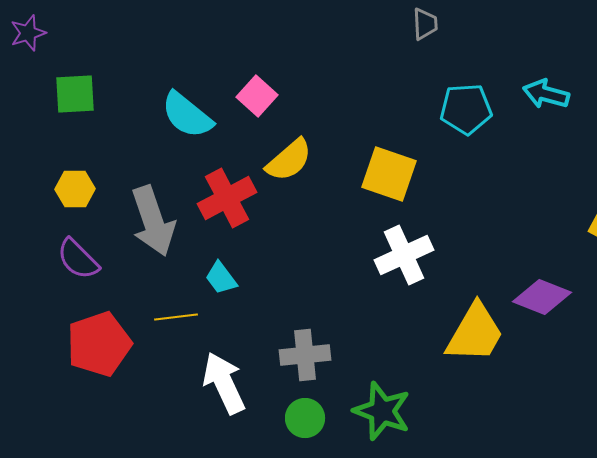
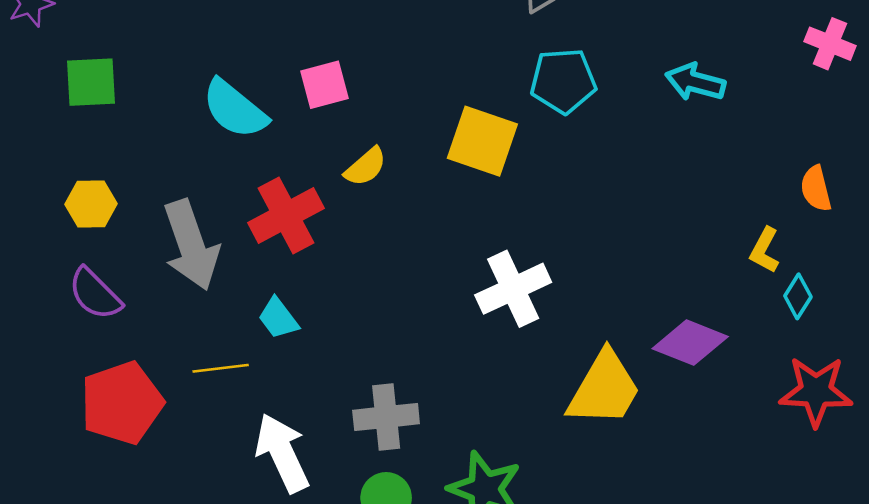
pink square: (257, 96) -> (325, 85), turned 33
cyan pentagon: (466, 109) -> (563, 81), moved
yellow semicircle: (289, 160) -> (366, 167), size x0.7
yellow square: (389, 174) -> (482, 141), moved

